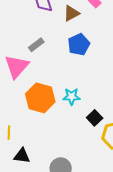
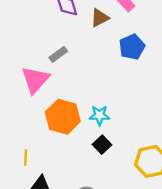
blue pentagon: (79, 45) -> (132, 47), moved
black square: (95, 118) -> (102, 145), moved

